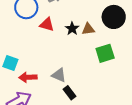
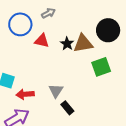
brown triangle: (88, 29) -> (83, 43), size x1.5
gray triangle: (59, 75) -> (56, 91), turned 42

